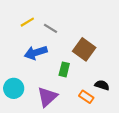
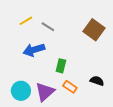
brown square: (84, 49) -> (94, 30), moved
cyan circle: (14, 88) -> (21, 91), moved
orange rectangle: (86, 97) -> (70, 87), moved

